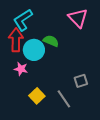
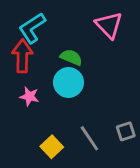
cyan circle: (34, 50) -> (68, 82), moved
gray square: (81, 81) -> (126, 131), moved
yellow square: (37, 96) -> (52, 147), moved

